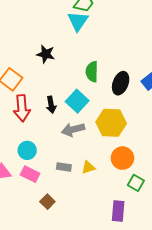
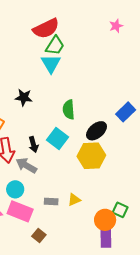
black ellipse: (121, 83) -> (97, 131), moved, turned 35
gray arrow: (73, 129) -> (26, 165), moved, turned 50
orange circle: (122, 158) -> (105, 220), moved
pink rectangle: (30, 174) -> (20, 211), size x1.4

